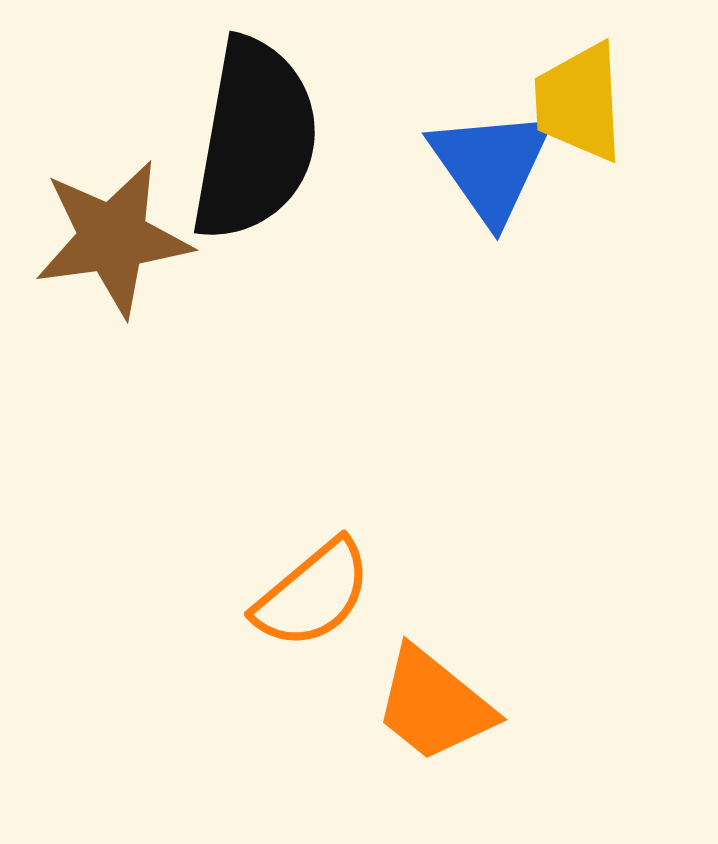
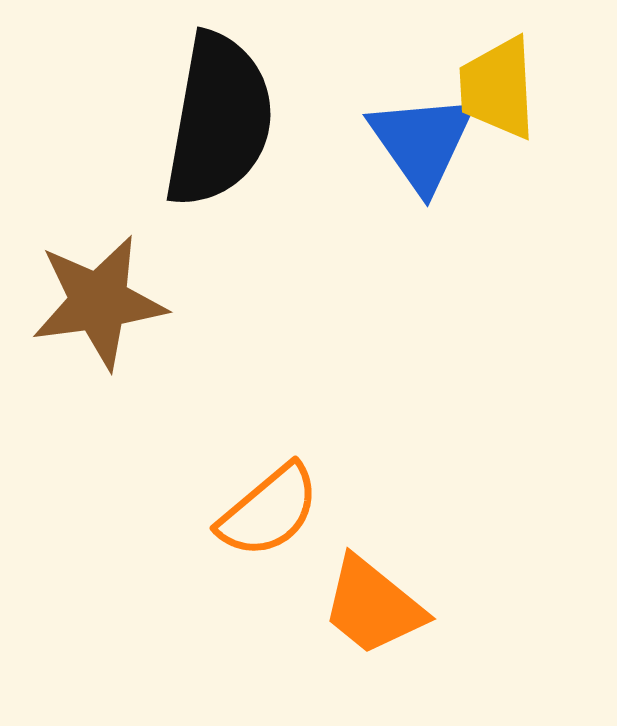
brown star: (113, 238) -> (99, 302), moved

